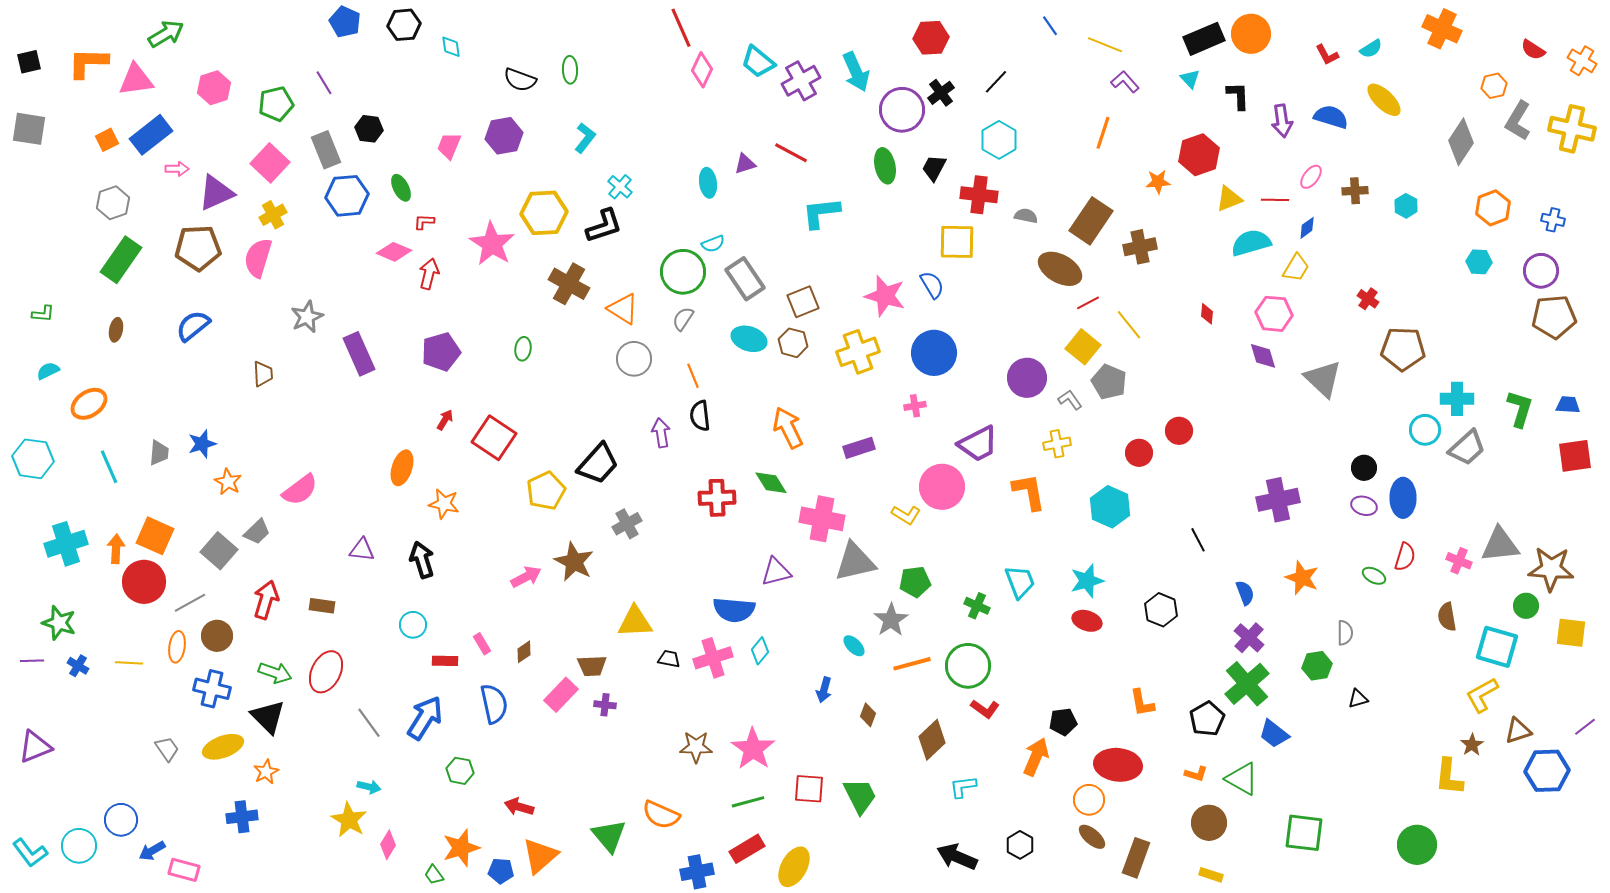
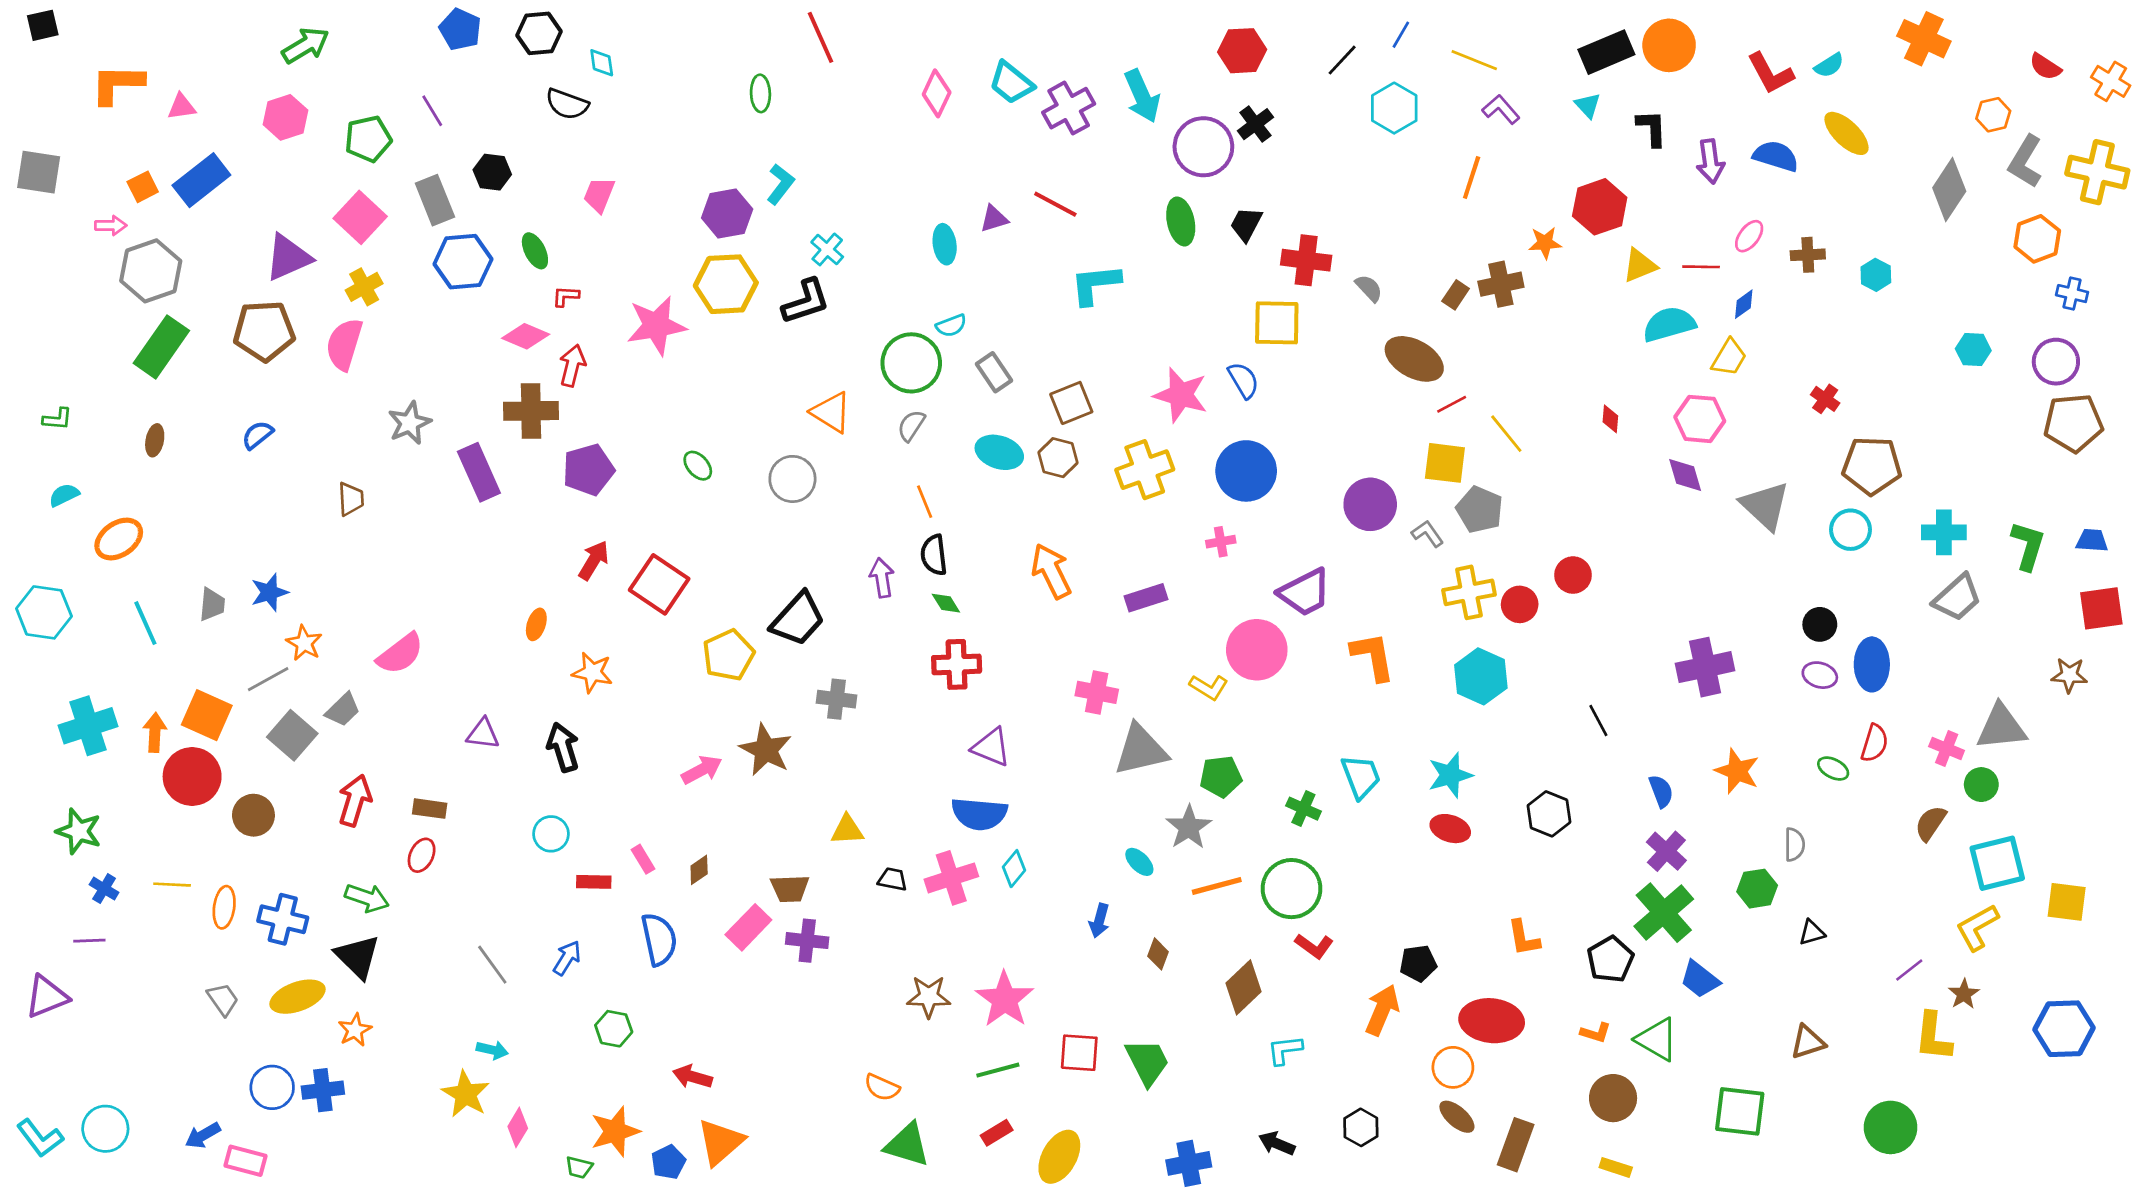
blue line: (1050, 26) -> (1401, 35), turned 65
red line: (681, 28) -> (821, 37), moved
green arrow: (166, 34) -> (306, 45), moved
red L-shape: (1327, 55) -> (1770, 73), size x1.5
black square: (29, 62) -> (43, 25), moved
pink triangle: (136, 80) -> (181, 107), size x0.6
black semicircle: (520, 80) -> (567, 104), moved
black line: (996, 82) -> (1342, 60), moved
purple hexagon: (504, 136) -> (727, 213), moved
cyan hexagon: (999, 140) -> (1394, 108), moved
pink arrow: (177, 169) -> (111, 225), moved
gray hexagon: (113, 203) -> (151, 271), size x1.4
orange hexagon: (1493, 208) -> (2037, 239), moved
gray semicircle: (1026, 216) -> (1369, 288), turned 35
brown rectangle: (1091, 221) -> (1456, 295), size x0.5
pink star: (492, 244) -> (656, 326), turned 30
brown cross: (1140, 247) -> (1501, 284), moved
gray rectangle: (745, 279) -> (994, 372), size x0.7
brown cross: (569, 284) -> (531, 411), moved, turned -30
blue semicircle: (193, 326) -> (257, 435), size x0.7
yellow square: (1083, 347) -> (1445, 463), turned -32
green ellipse: (523, 349) -> (698, 466), turned -50
gray circle: (634, 359) -> (792, 479), moved
red arrow: (445, 420) -> (594, 560), size x1.4
cyan circle: (1425, 430) -> (1851, 530), moved
yellow cross: (1057, 444) -> (1469, 592), moved, size x1.4
orange ellipse: (402, 468) -> (536, 624), size x0.7
green diamond: (771, 483) -> (946, 603), moved, size x0.7
pink cross: (822, 519) -> (1097, 692), size x0.7
gray cross: (627, 524) -> (837, 699), turned 36
brown star: (1551, 569) -> (2069, 675), moved, size x0.6
purple triangle: (776, 572) -> (991, 747), moved, turned 36
gray line: (190, 603) -> (268, 679), moved
green circle: (1526, 606) -> (1981, 785), moved
brown semicircle: (1447, 617) -> (1931, 823), turned 44
yellow triangle: (635, 622) -> (847, 830), size x0.7
yellow square: (1571, 633) -> (2067, 902), moved
brown circle: (217, 636) -> (253, 815), moved
orange ellipse: (177, 647) -> (224, 907), moved
cyan square: (1497, 647) -> (1997, 863), turned -30
purple line: (32, 661) -> (89, 941), moved
red ellipse: (326, 672) -> (422, 855), moved, size x0.6
purple cross: (605, 705) -> (807, 941), size x1.4
blue arrow: (425, 718) -> (567, 958), size x0.6
purple line: (1585, 727) -> (1909, 970), moved
brown triangle: (1518, 731) -> (1808, 1042), moved
orange semicircle: (661, 815) -> (882, 1087), size x0.7
blue circle: (121, 820) -> (272, 1087), moved
green triangle: (609, 836) -> (907, 1145), moved, turned -33
red rectangle: (747, 849) -> (997, 1133), size x0.7
black arrow: (957, 857) -> (1277, 1143), size x0.7
blue pentagon: (501, 871) -> (668, 1162), turned -30
blue cross: (697, 872) -> (1189, 1163), moved
green trapezoid: (434, 875) -> (579, 1167), turned -40

